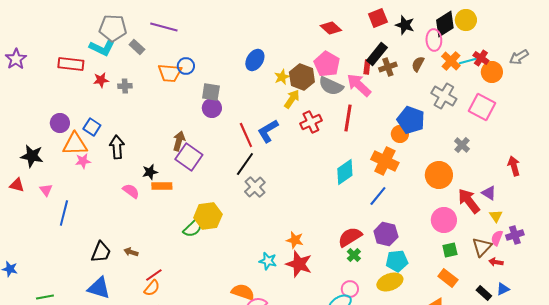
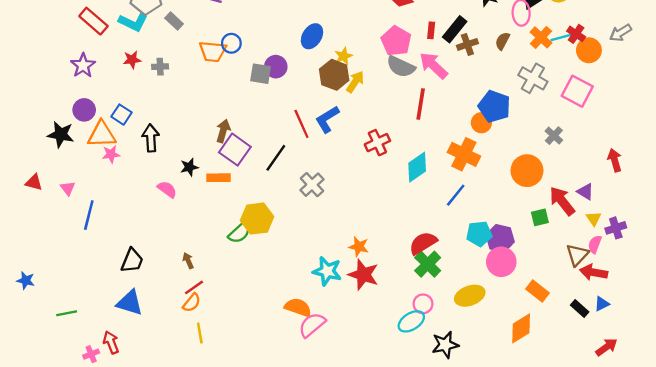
purple star: (16, 59) -> (83, 65), moved
red rectangle: (71, 64) -> (93, 21), moved, turned 35
red rectangle: (367, 67) -> (431, 30), moved
brown hexagon: (302, 77) -> (334, 75), moved
purple circle: (212, 108) -> (276, 67), moved
red cross: (311, 122) -> (377, 143), moved
black star: (32, 156) -> (61, 134), moved
black line: (245, 164) -> (276, 158), moved
orange rectangle: (162, 186) -> (219, 178), moved
pink circle: (444, 220) -> (501, 262), moved
purple hexagon: (386, 234) -> (500, 238), moved
purple cross: (515, 235) -> (616, 228), moved
green square: (450, 250) -> (540, 217), moved
brown arrow: (131, 252) -> (188, 261), moved, turned 48
green cross: (354, 255) -> (428, 264), size x1.6
cyan star: (268, 261) -> (327, 271), size x1.4
cyan pentagon: (397, 261) -> (479, 234), moved
red arrow: (496, 262) -> (594, 272), size x1.6

